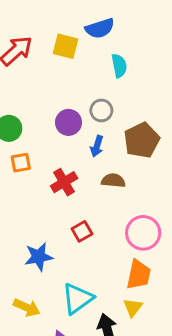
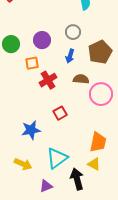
purple circle: (69, 122) -> (42, 40), moved
orange square: (21, 163) -> (32, 63), moved
pink circle: (143, 233) -> (101, 94), moved
yellow triangle: (133, 307) -> (94, 164), turned -40

